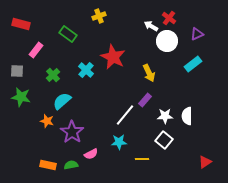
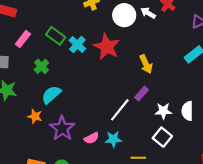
green rectangle: (68, 34) -> (56, 36), moved
white circle: (167, 41) -> (124, 15), moved
cyan cross: (86, 70) -> (77, 45), moved
pink semicircle: (91, 154) -> (92, 138), moved

